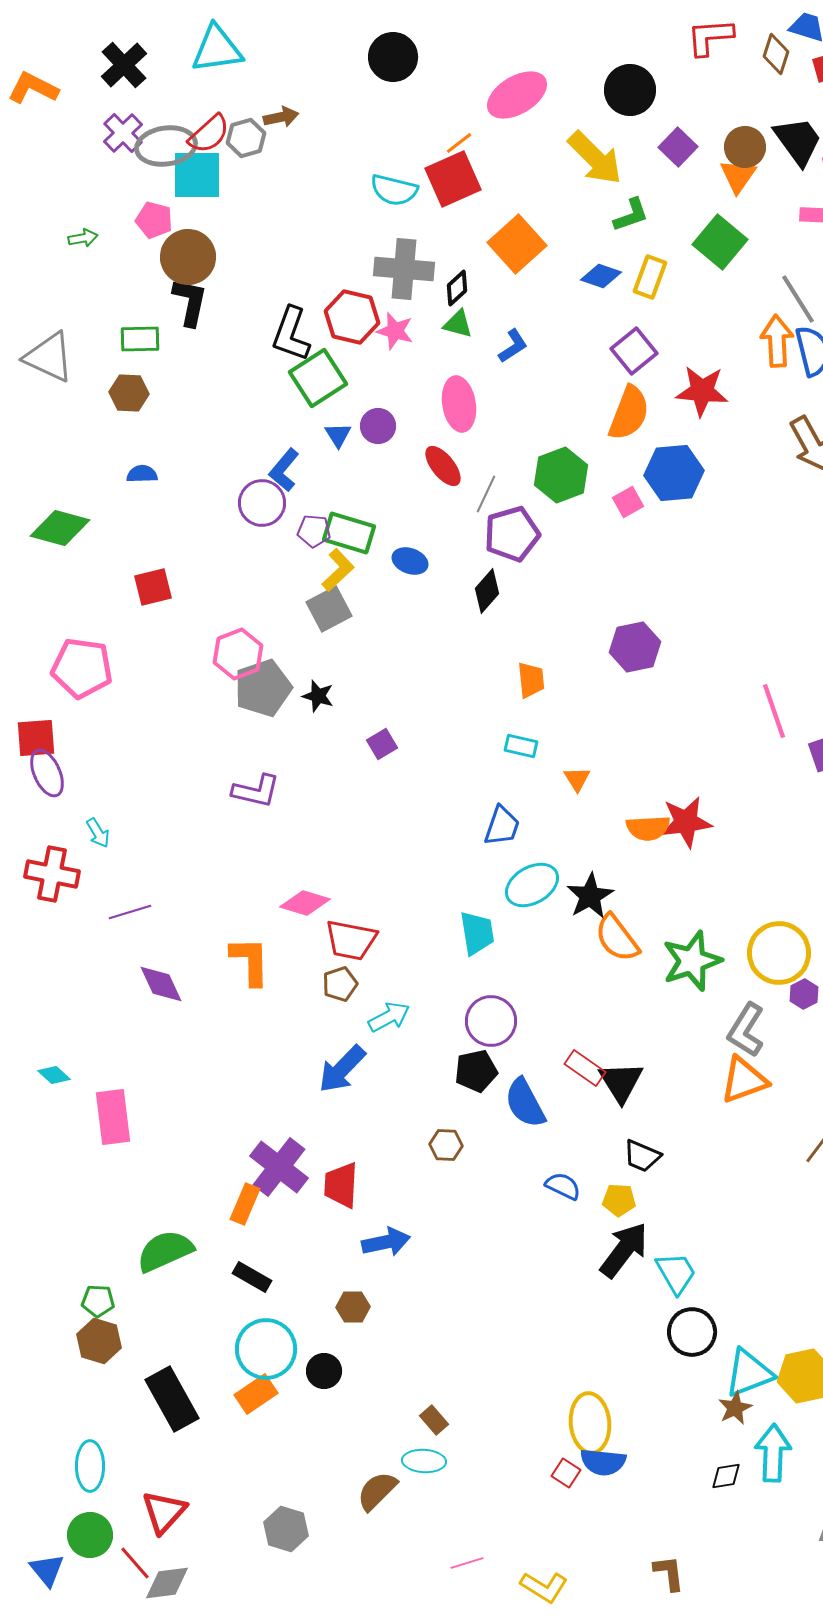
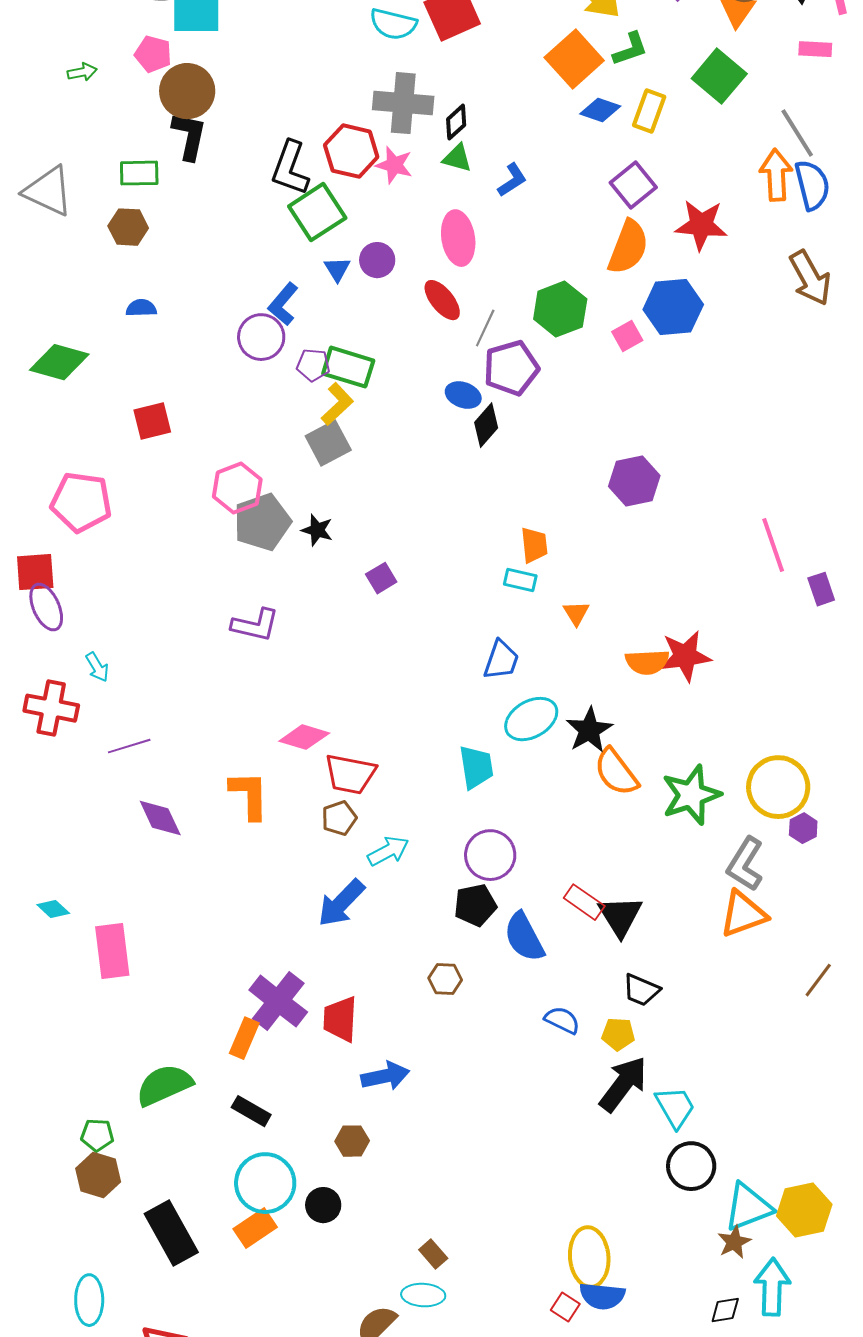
orange square: (517, 244) -> (574, 59), moved
blue ellipse: (410, 561) -> (463, 395), moved
orange trapezoid: (531, 680) -> (534, 545), moved

